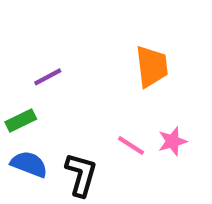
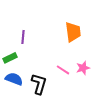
purple line: (48, 77) -> (23, 37), turned -56

